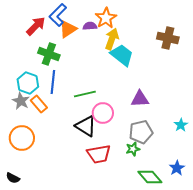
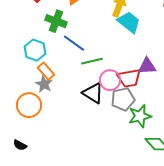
blue line: (53, 82) -> (74, 43), moved, turned -60
gray star: (21, 101) -> (44, 84), moved
gray pentagon: (141, 132) -> (123, 99), moved
green star: (133, 149) -> (140, 116), size x1.6
red trapezoid: (99, 154) -> (129, 78), moved

